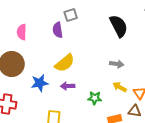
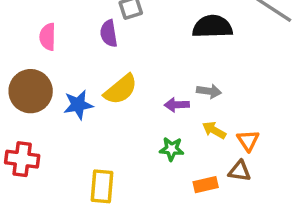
black semicircle: (119, 26) -> (212, 27), turned -65
blue star: (40, 83) -> (78, 105), moved
purple arrow: (68, 86) -> (177, 105), moved

